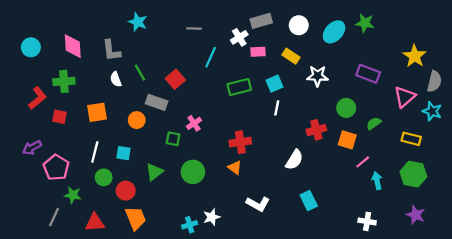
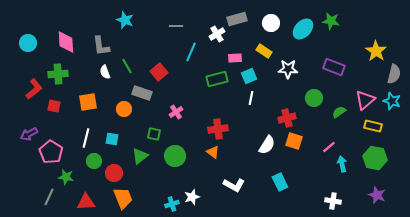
pink rectangle: (258, 52) -> (235, 58), moved
pink triangle: (405, 97) -> (365, 100), moved
green square: (173, 139) -> (154, 134), moved
orange square: (347, 140) -> (294, 141), moved

